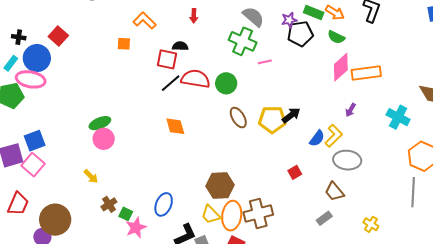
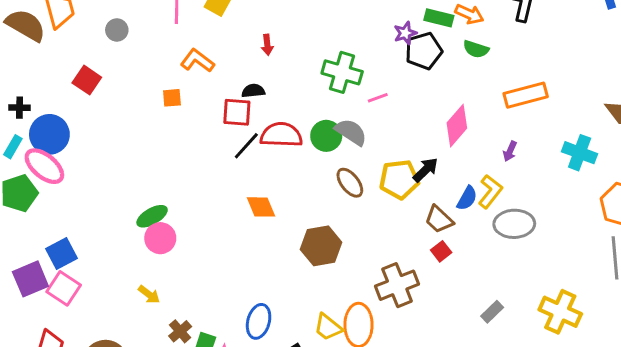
gray semicircle: (253, 17) -> (351, 132), moved
red square: (58, 36) -> (87, 80), moved
pink diamond: (341, 67) -> (457, 126), moved
pink ellipse: (31, 79) -> (44, 166), turned 36
brown hexagon: (220, 186) -> (321, 246), moved
brown trapezoid: (334, 192) -> (439, 219), moved
brown cross: (258, 214) -> (397, 285), moved
yellow cross: (371, 224) -> (560, 312), size x1.8

